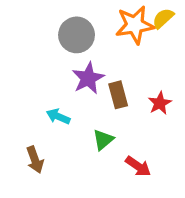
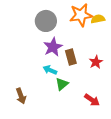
yellow semicircle: (163, 18) -> (98, 19), moved, turned 32
cyan arrow: (58, 116) -> (50, 70), moved
red arrow: (138, 166) -> (92, 100), moved

